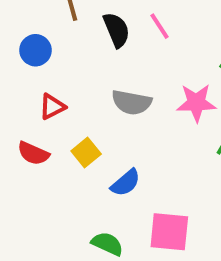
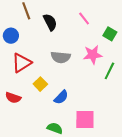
pink line: (159, 26) -> (84, 19), moved
red triangle: (52, 107) -> (22, 63), size x1.5
red semicircle: (33, 153) -> (13, 98), moved

